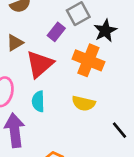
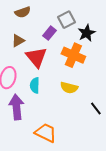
red triangle: (40, 64) -> (36, 57), turned -30

